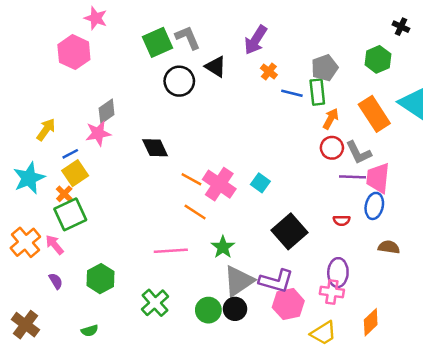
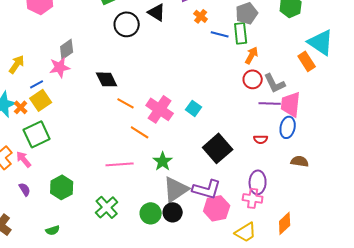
orange rectangle: (374, 114) -> (307, 61), moved, size x0.7
orange line: (191, 179) -> (126, 103), moved
orange cross: (64, 194) -> (21, 107), moved

